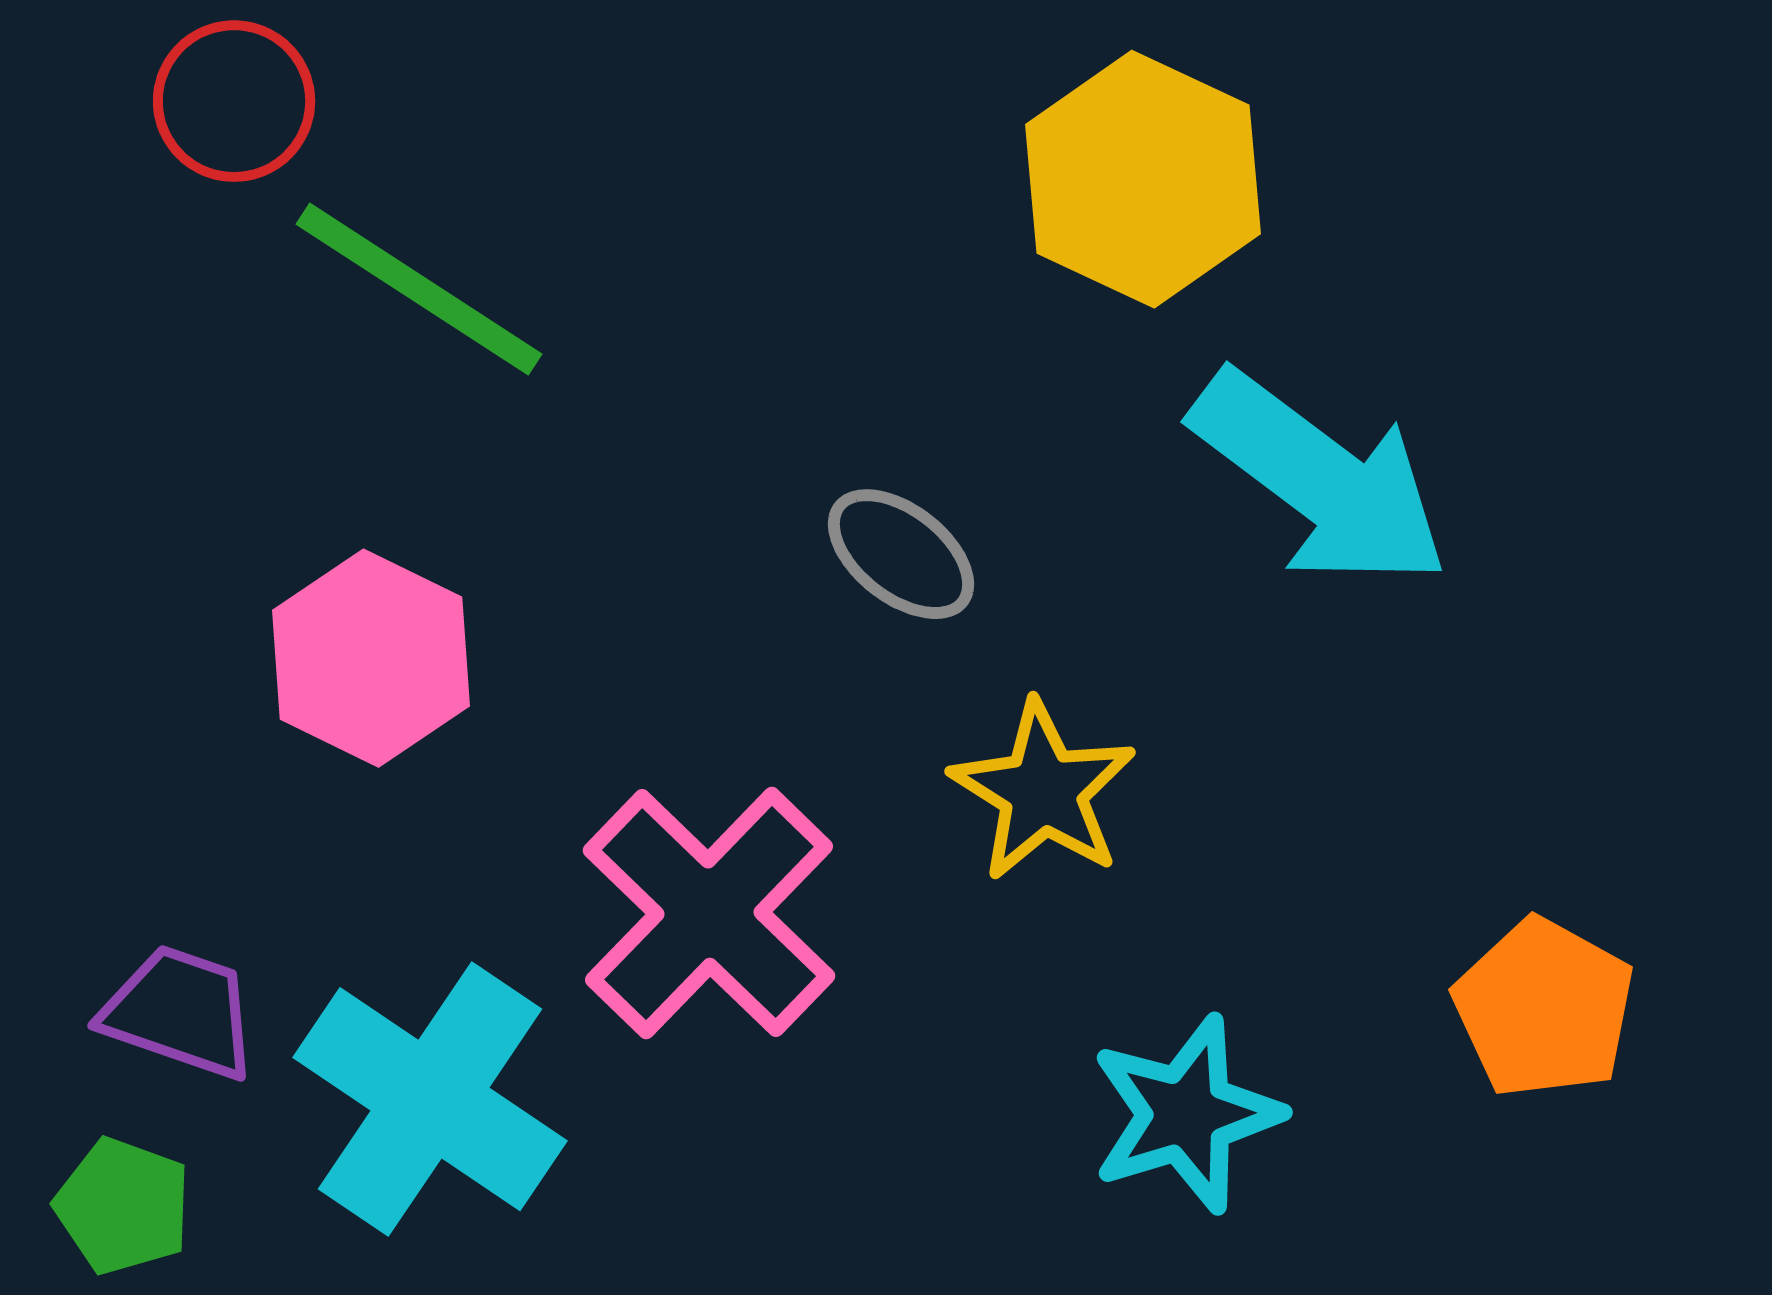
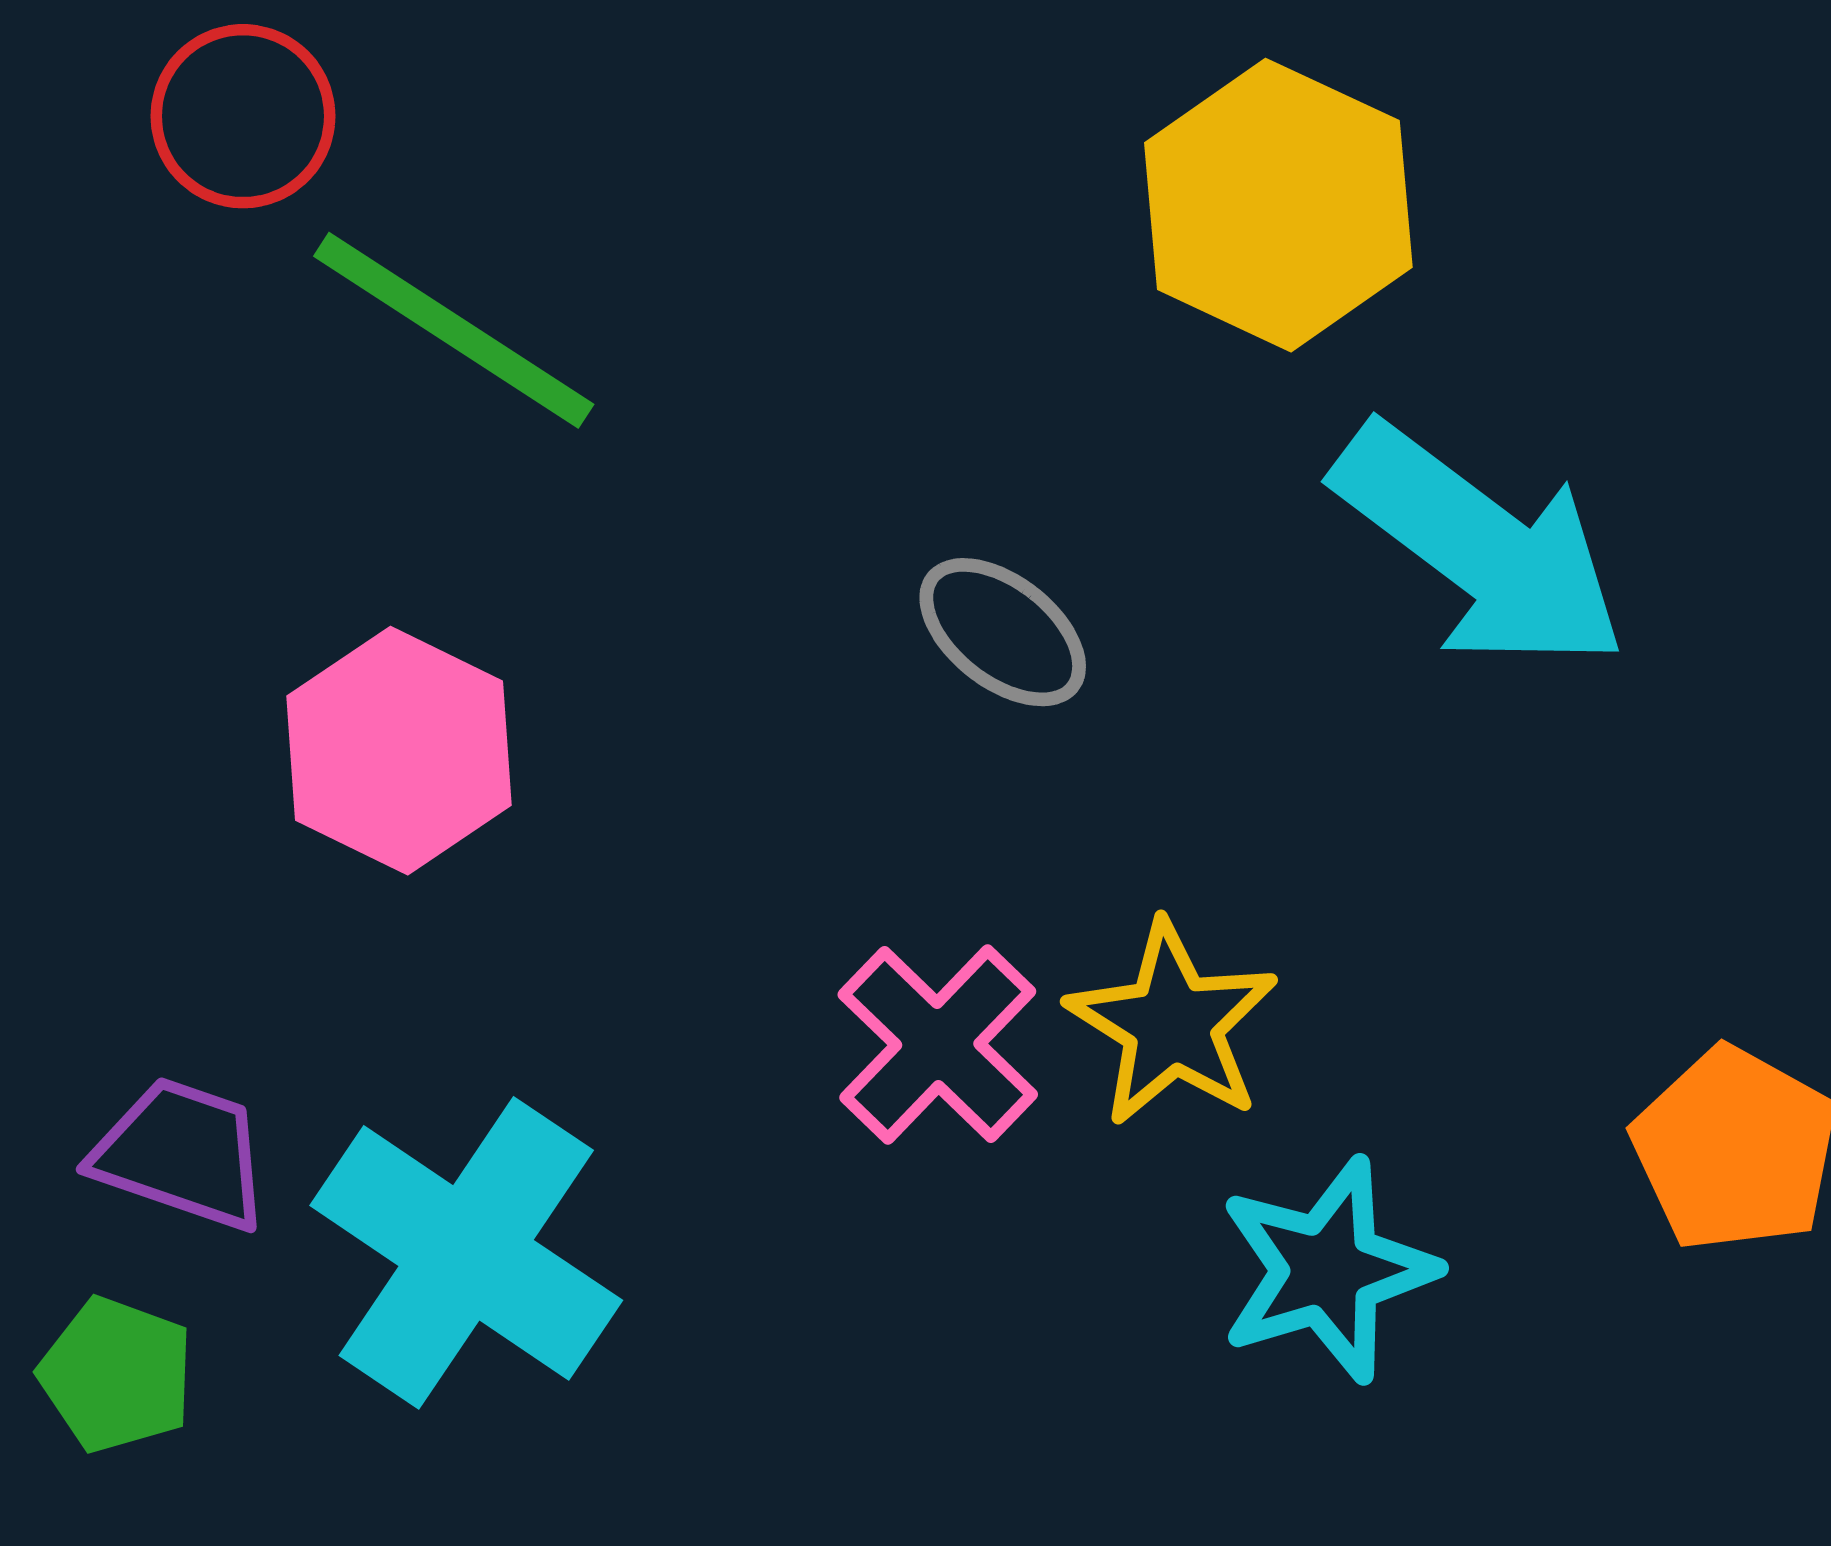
yellow star: (1043, 791) -> (1172, 1024), moved
pink cross: (709, 913) -> (938, 1044), moved, size x0.7

